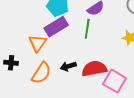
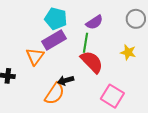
red semicircle: (94, 69) -> (92, 62), moved, turned 55
orange semicircle: (41, 73) -> (55, 94), moved

